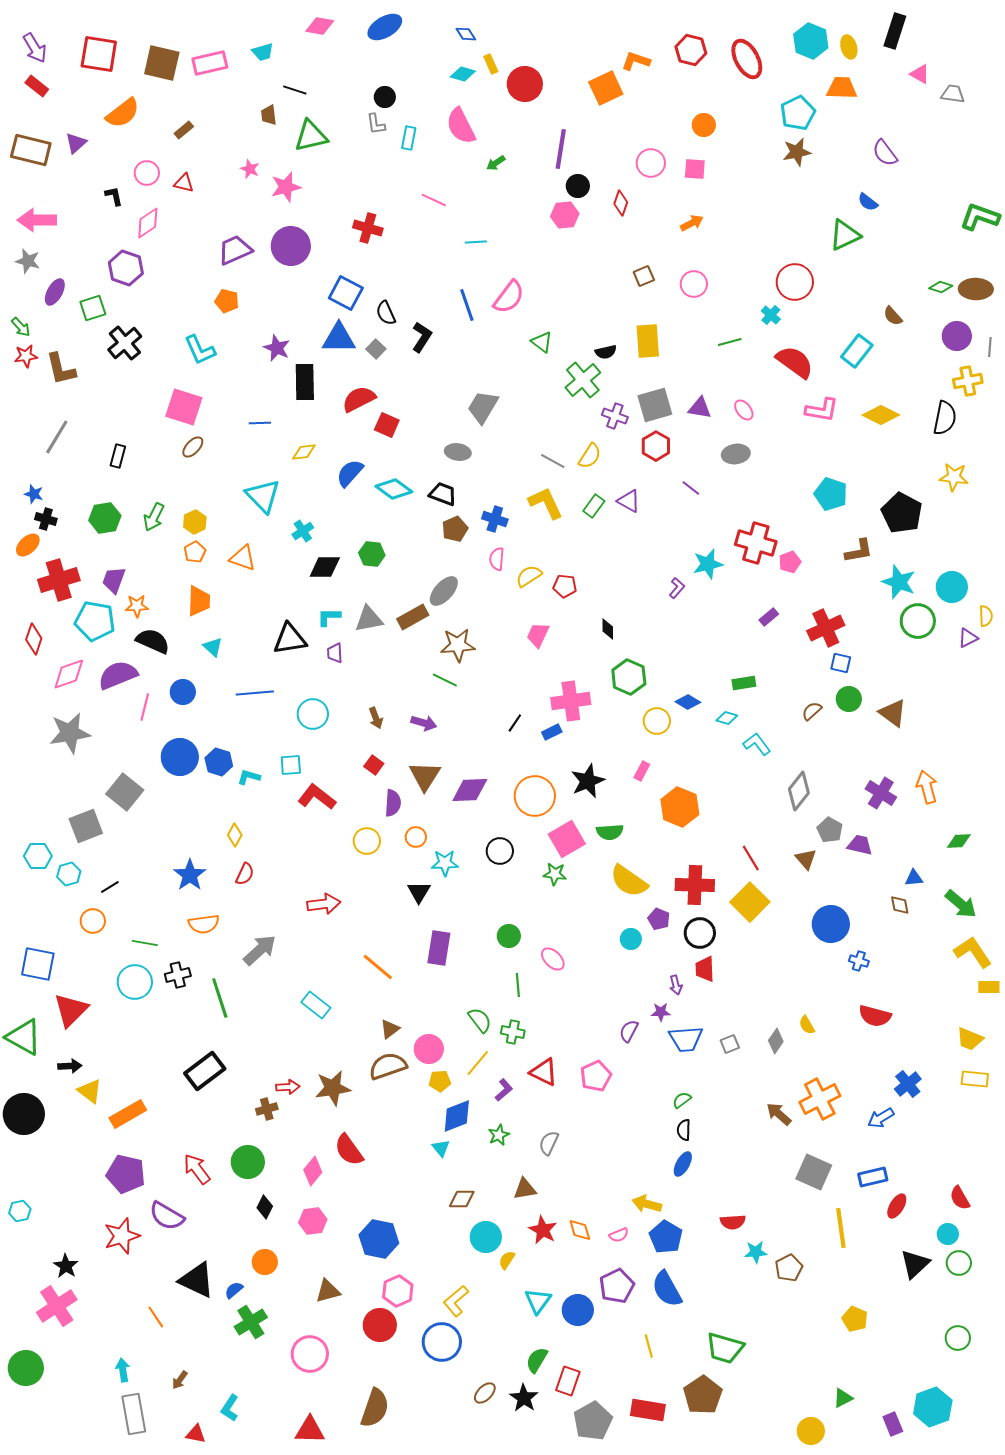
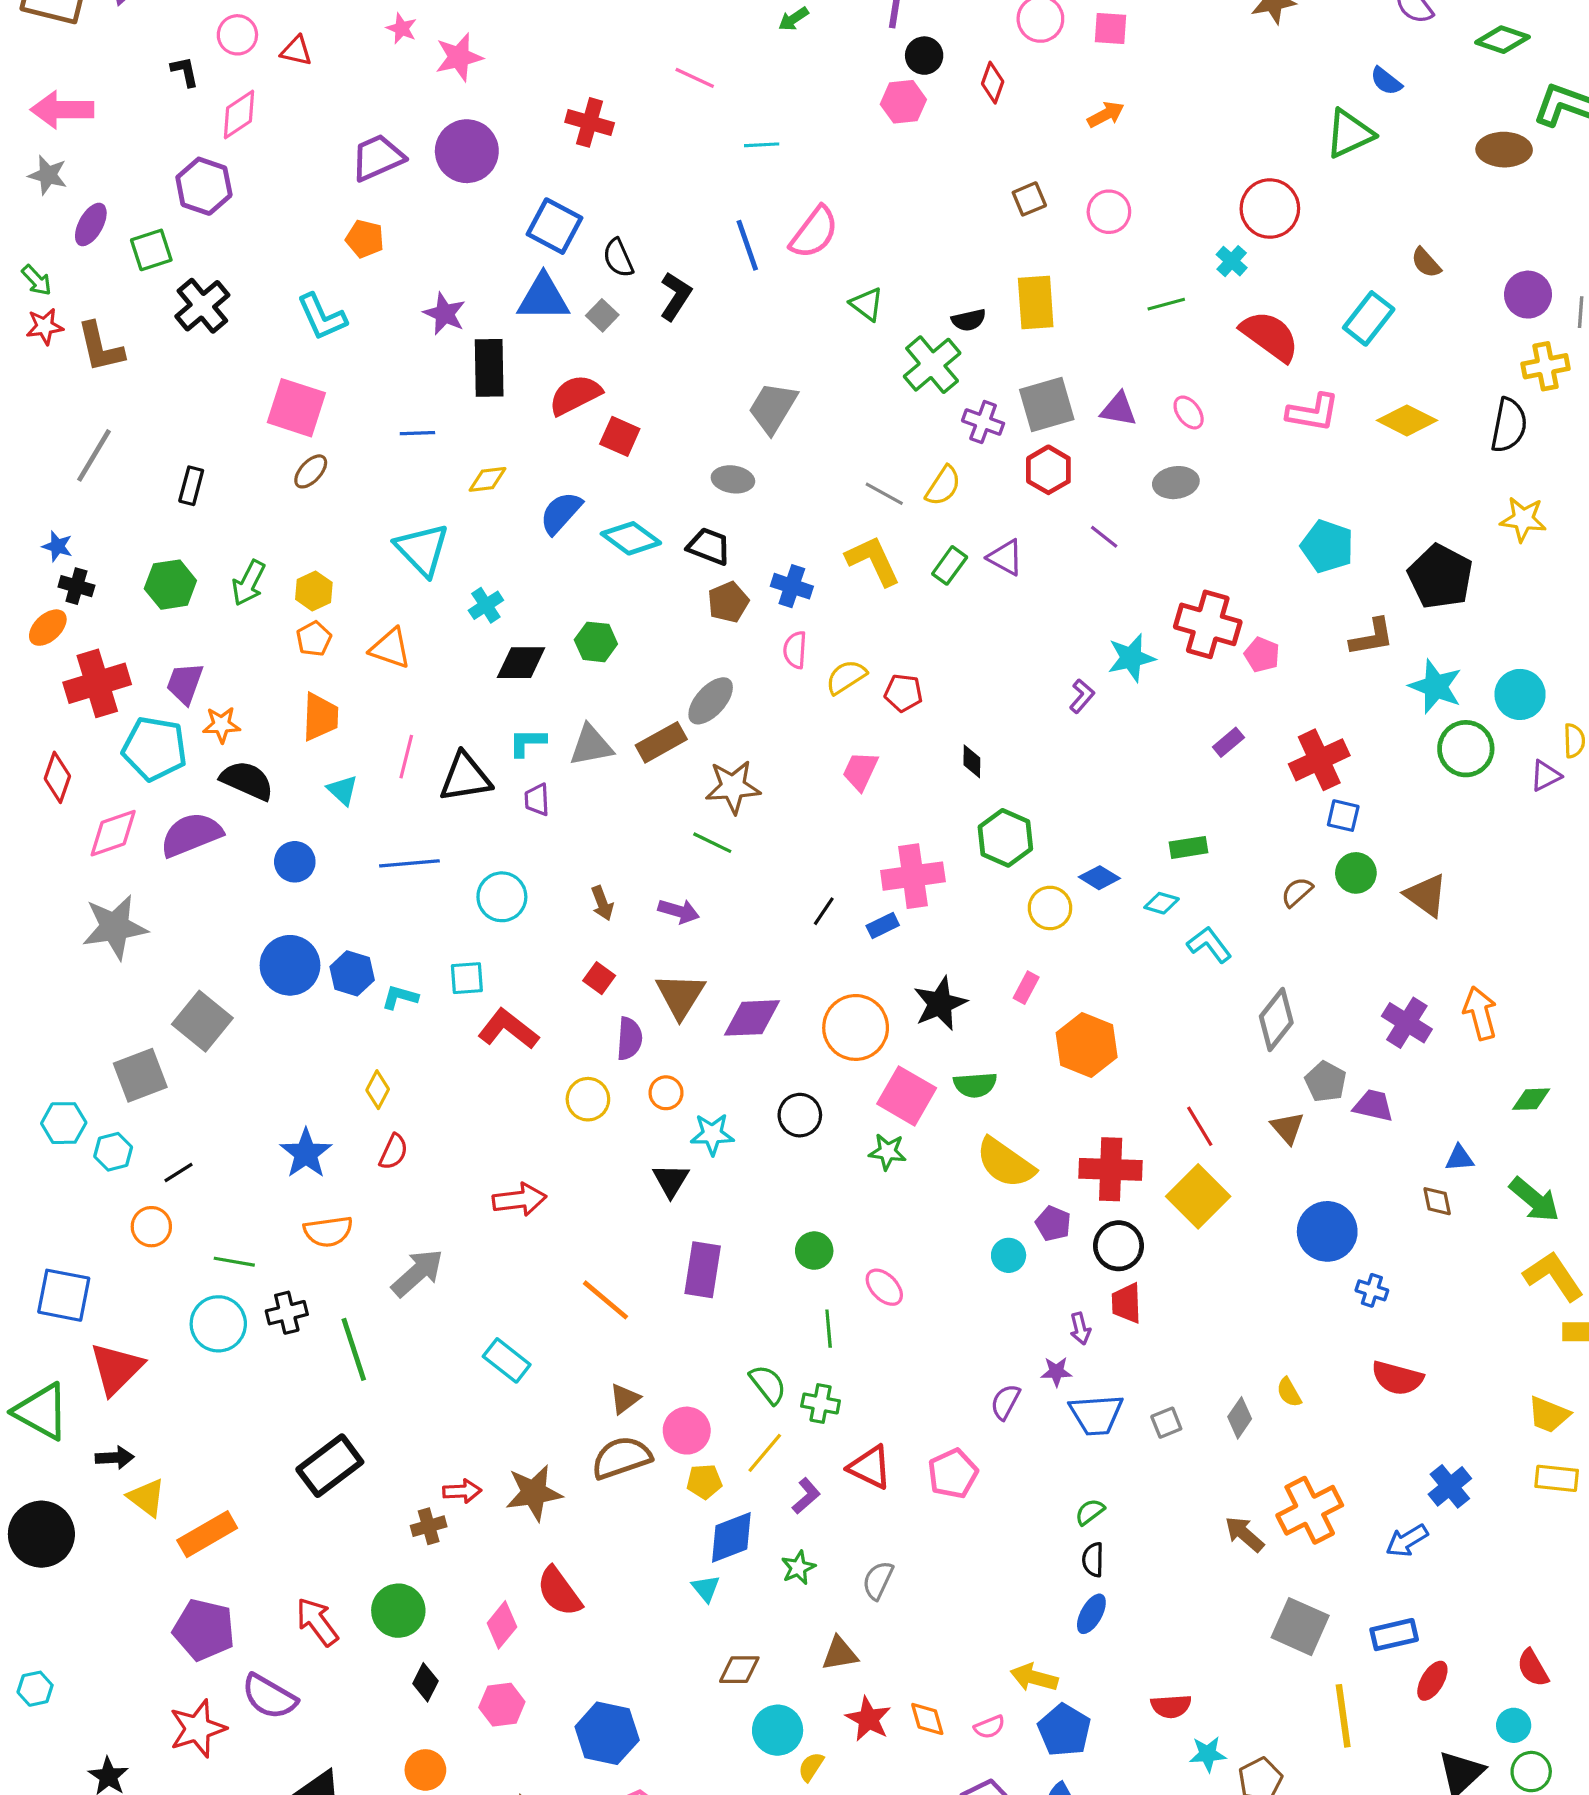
green diamond: (941, 287) -> (1502, 40), moved, size x1.4
brown ellipse: (976, 289) -> (1504, 150), moved
pink pentagon: (790, 562) -> (1262, 655), turned -30
pink line: (145, 707) -> (406, 757), moved
pink square: (567, 839) -> (907, 1096), turned -30

